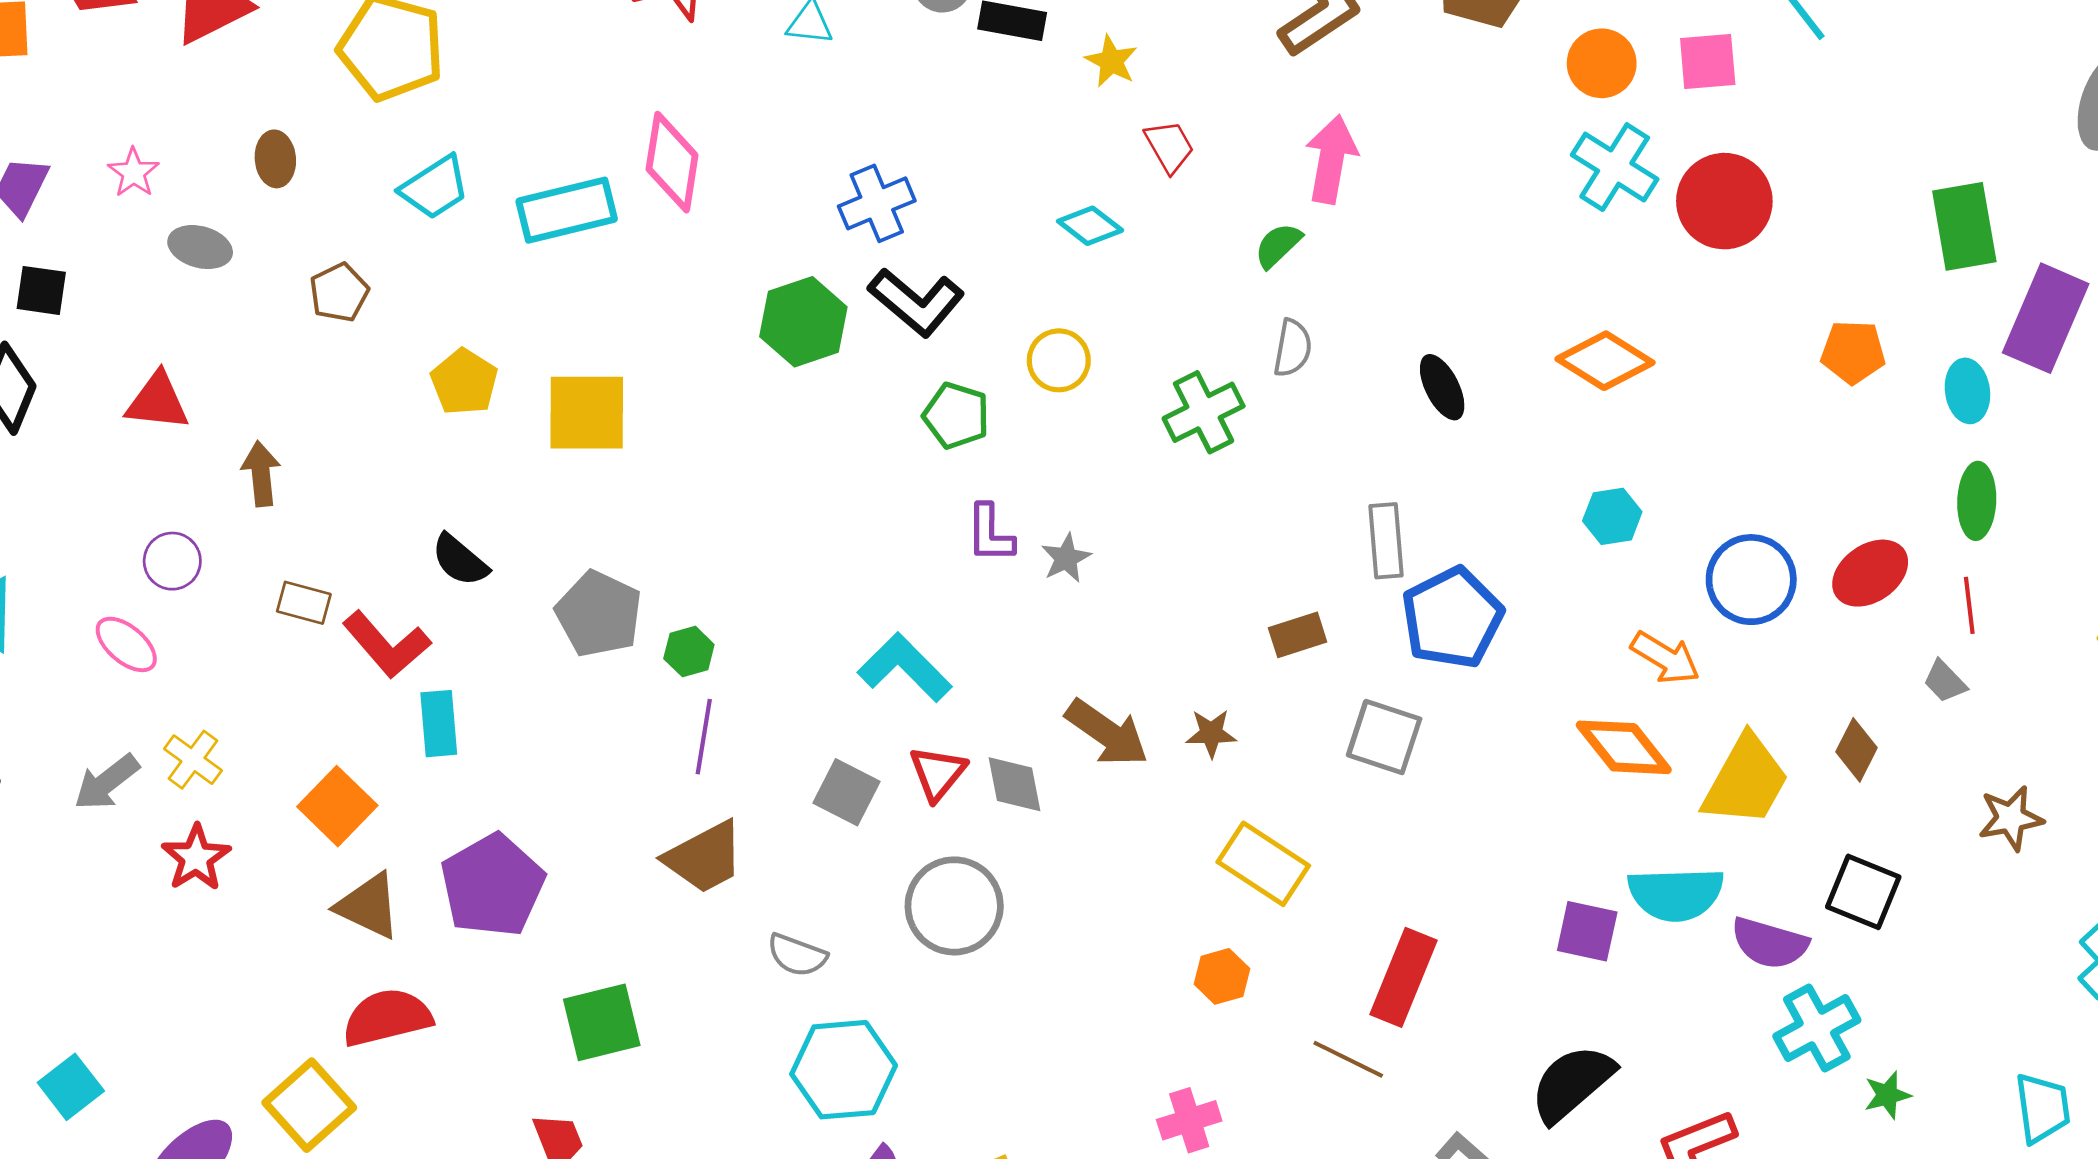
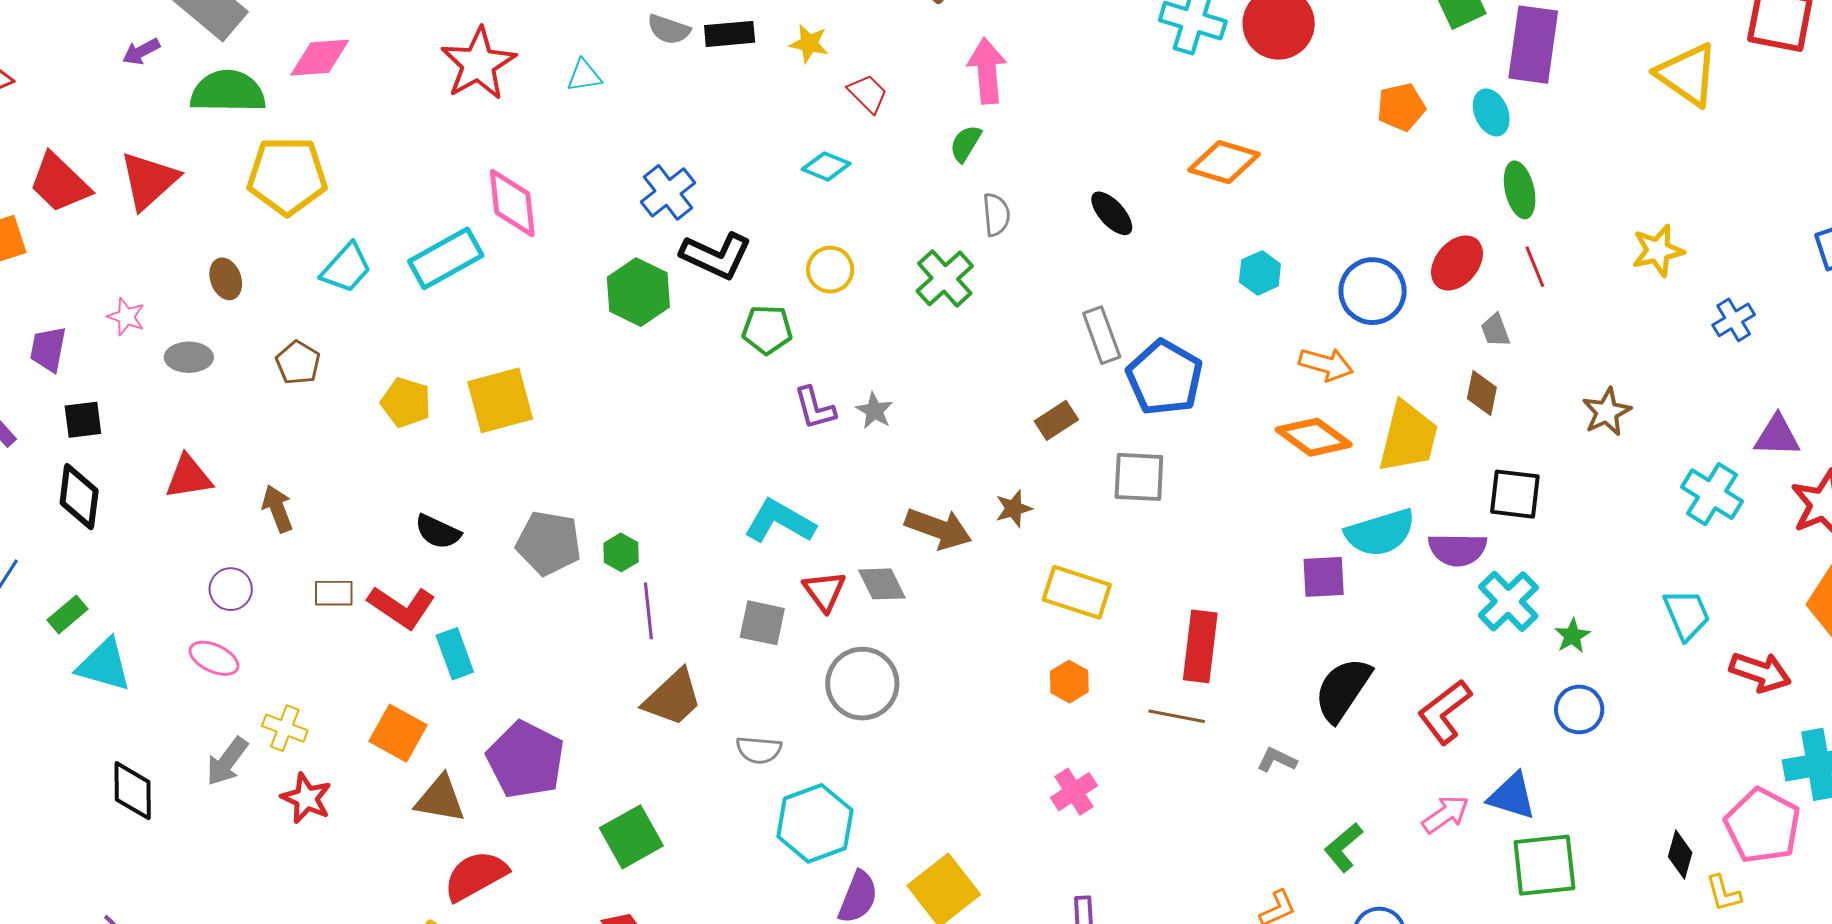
gray trapezoid: (1945, 681) -> (1495, 330), moved, turned 39

